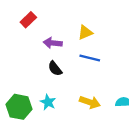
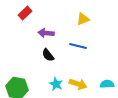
yellow triangle: (85, 33) -> (83, 19), moved
cyan star: (48, 102) -> (56, 84), moved

